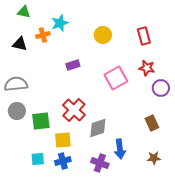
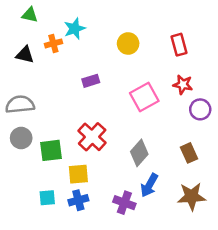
gray diamond: (98, 128) -> (139, 153), moved, turned -30
blue arrow: (120, 149) -> (149, 185), turned 36
brown star: (154, 158) -> (192, 196), size x1.6

